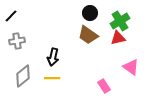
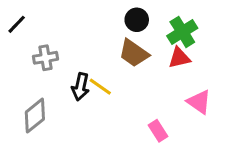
gray cross: (17, 41) -> (46, 58), moved
yellow line: (52, 78) -> (100, 87), moved, turned 35

